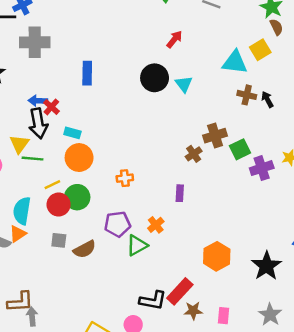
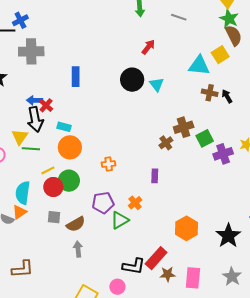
brown semicircle: (276, 27) -> (234, 35), size x1.5
pink rectangle: (223, 316) -> (193, 278), size x1.5
gray arrow: (32, 317) -> (78, 249), moved

